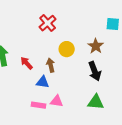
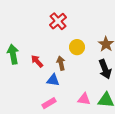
pink triangle: (57, 101) -> (84, 99), moved
pink rectangle: (39, 105) -> (49, 103), turned -40

